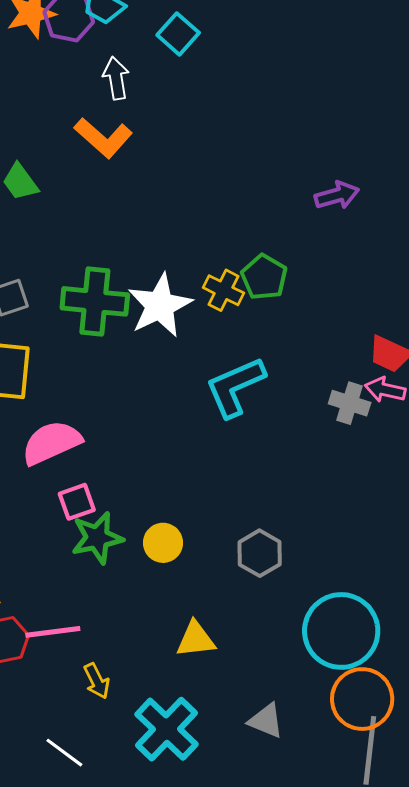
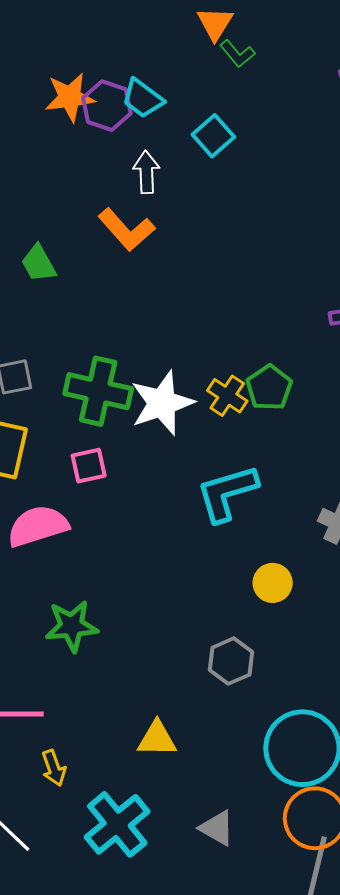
pink square: (77, 502) -> (89, 466), moved
yellow circle: (163, 543) -> (273, 583), moved

